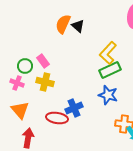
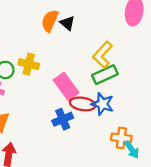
pink rectangle: (43, 61) -> (66, 86), moved, size x1.6
yellow cross: (45, 82) -> (29, 64), moved
red ellipse: (57, 118) -> (83, 104), moved

